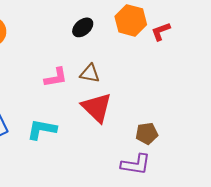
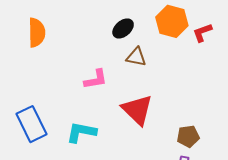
brown triangle: (90, 73) -> (136, 57), moved

